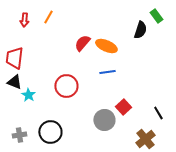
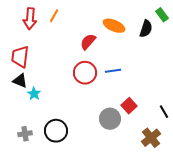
red arrow: (24, 20) -> (30, 19), size x1.5
orange ellipse: (106, 46) -> (114, 26), moved
red circle: (66, 86) -> (85, 73), moved

